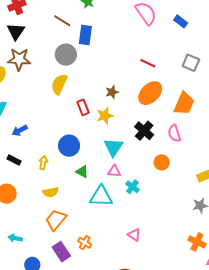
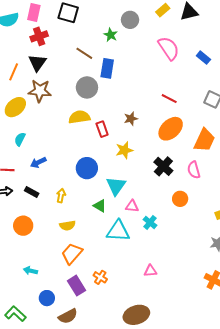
yellow semicircle: (59, 84) -> (79, 117), turned 55
brown star: (112, 92) -> (131, 119), moved
red rectangle: (83, 107) -> (102, 129), moved
blue circle: (69, 146) -> (87, 168), moved
cyan triangle: (113, 147) -> (116, 186), moved
pink triangle: (134, 235) -> (150, 271), turned -40

